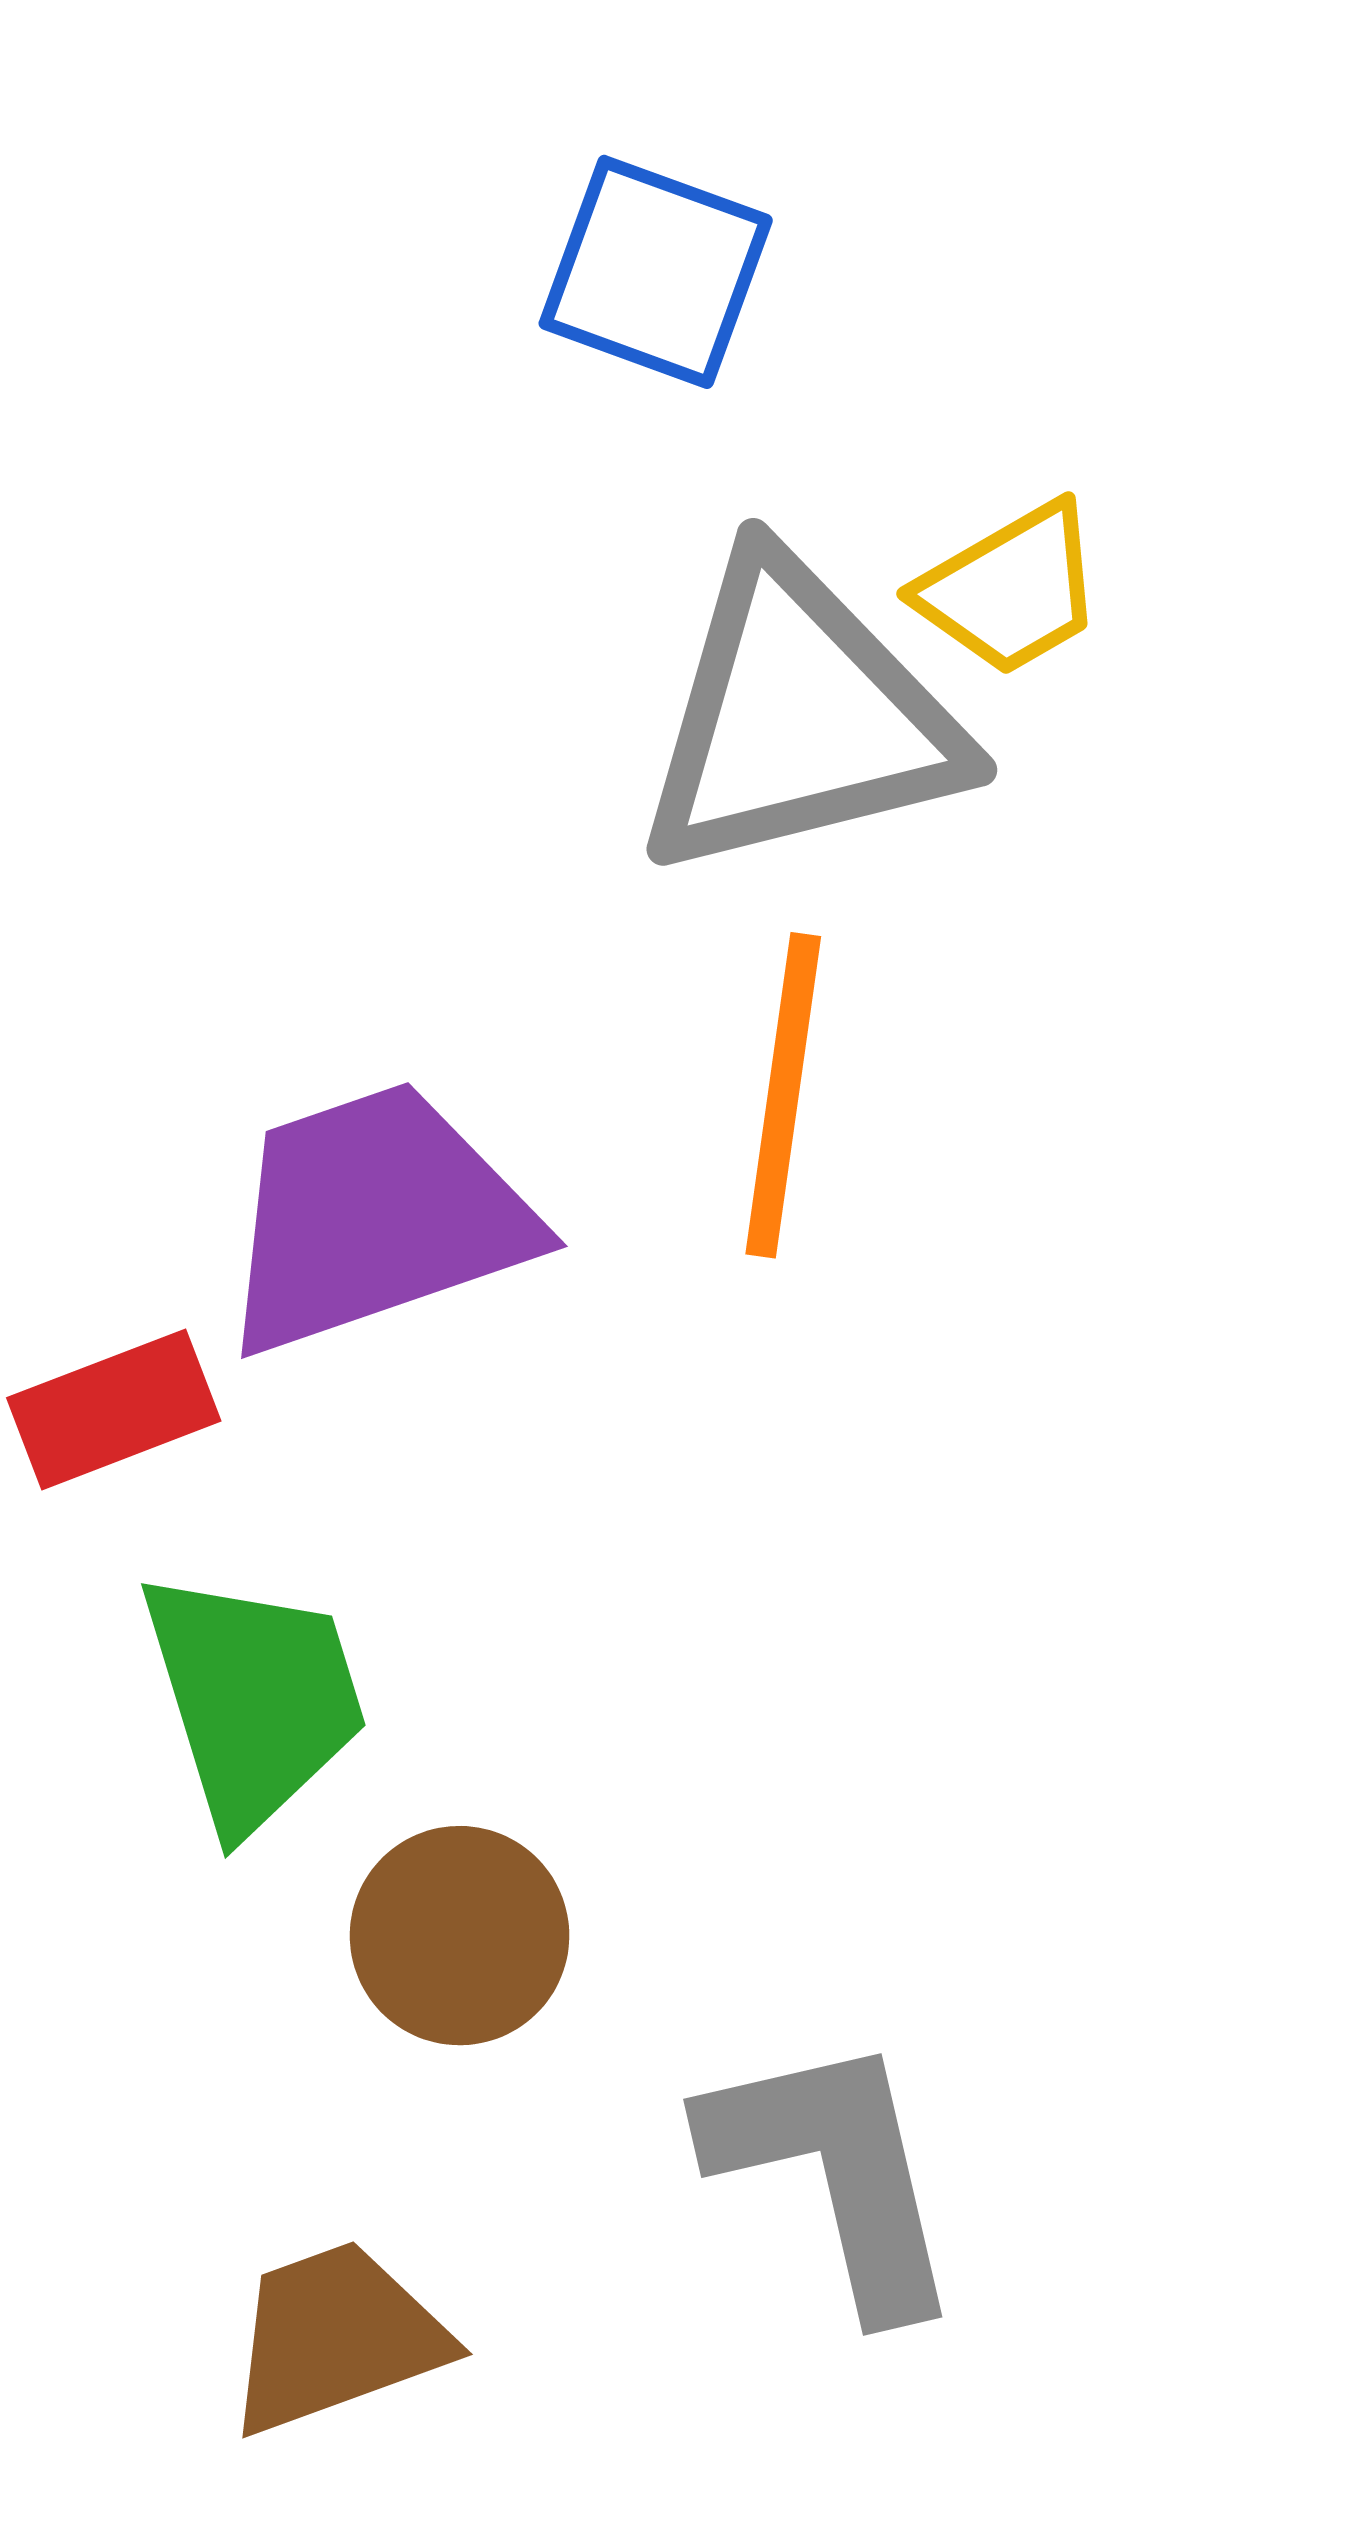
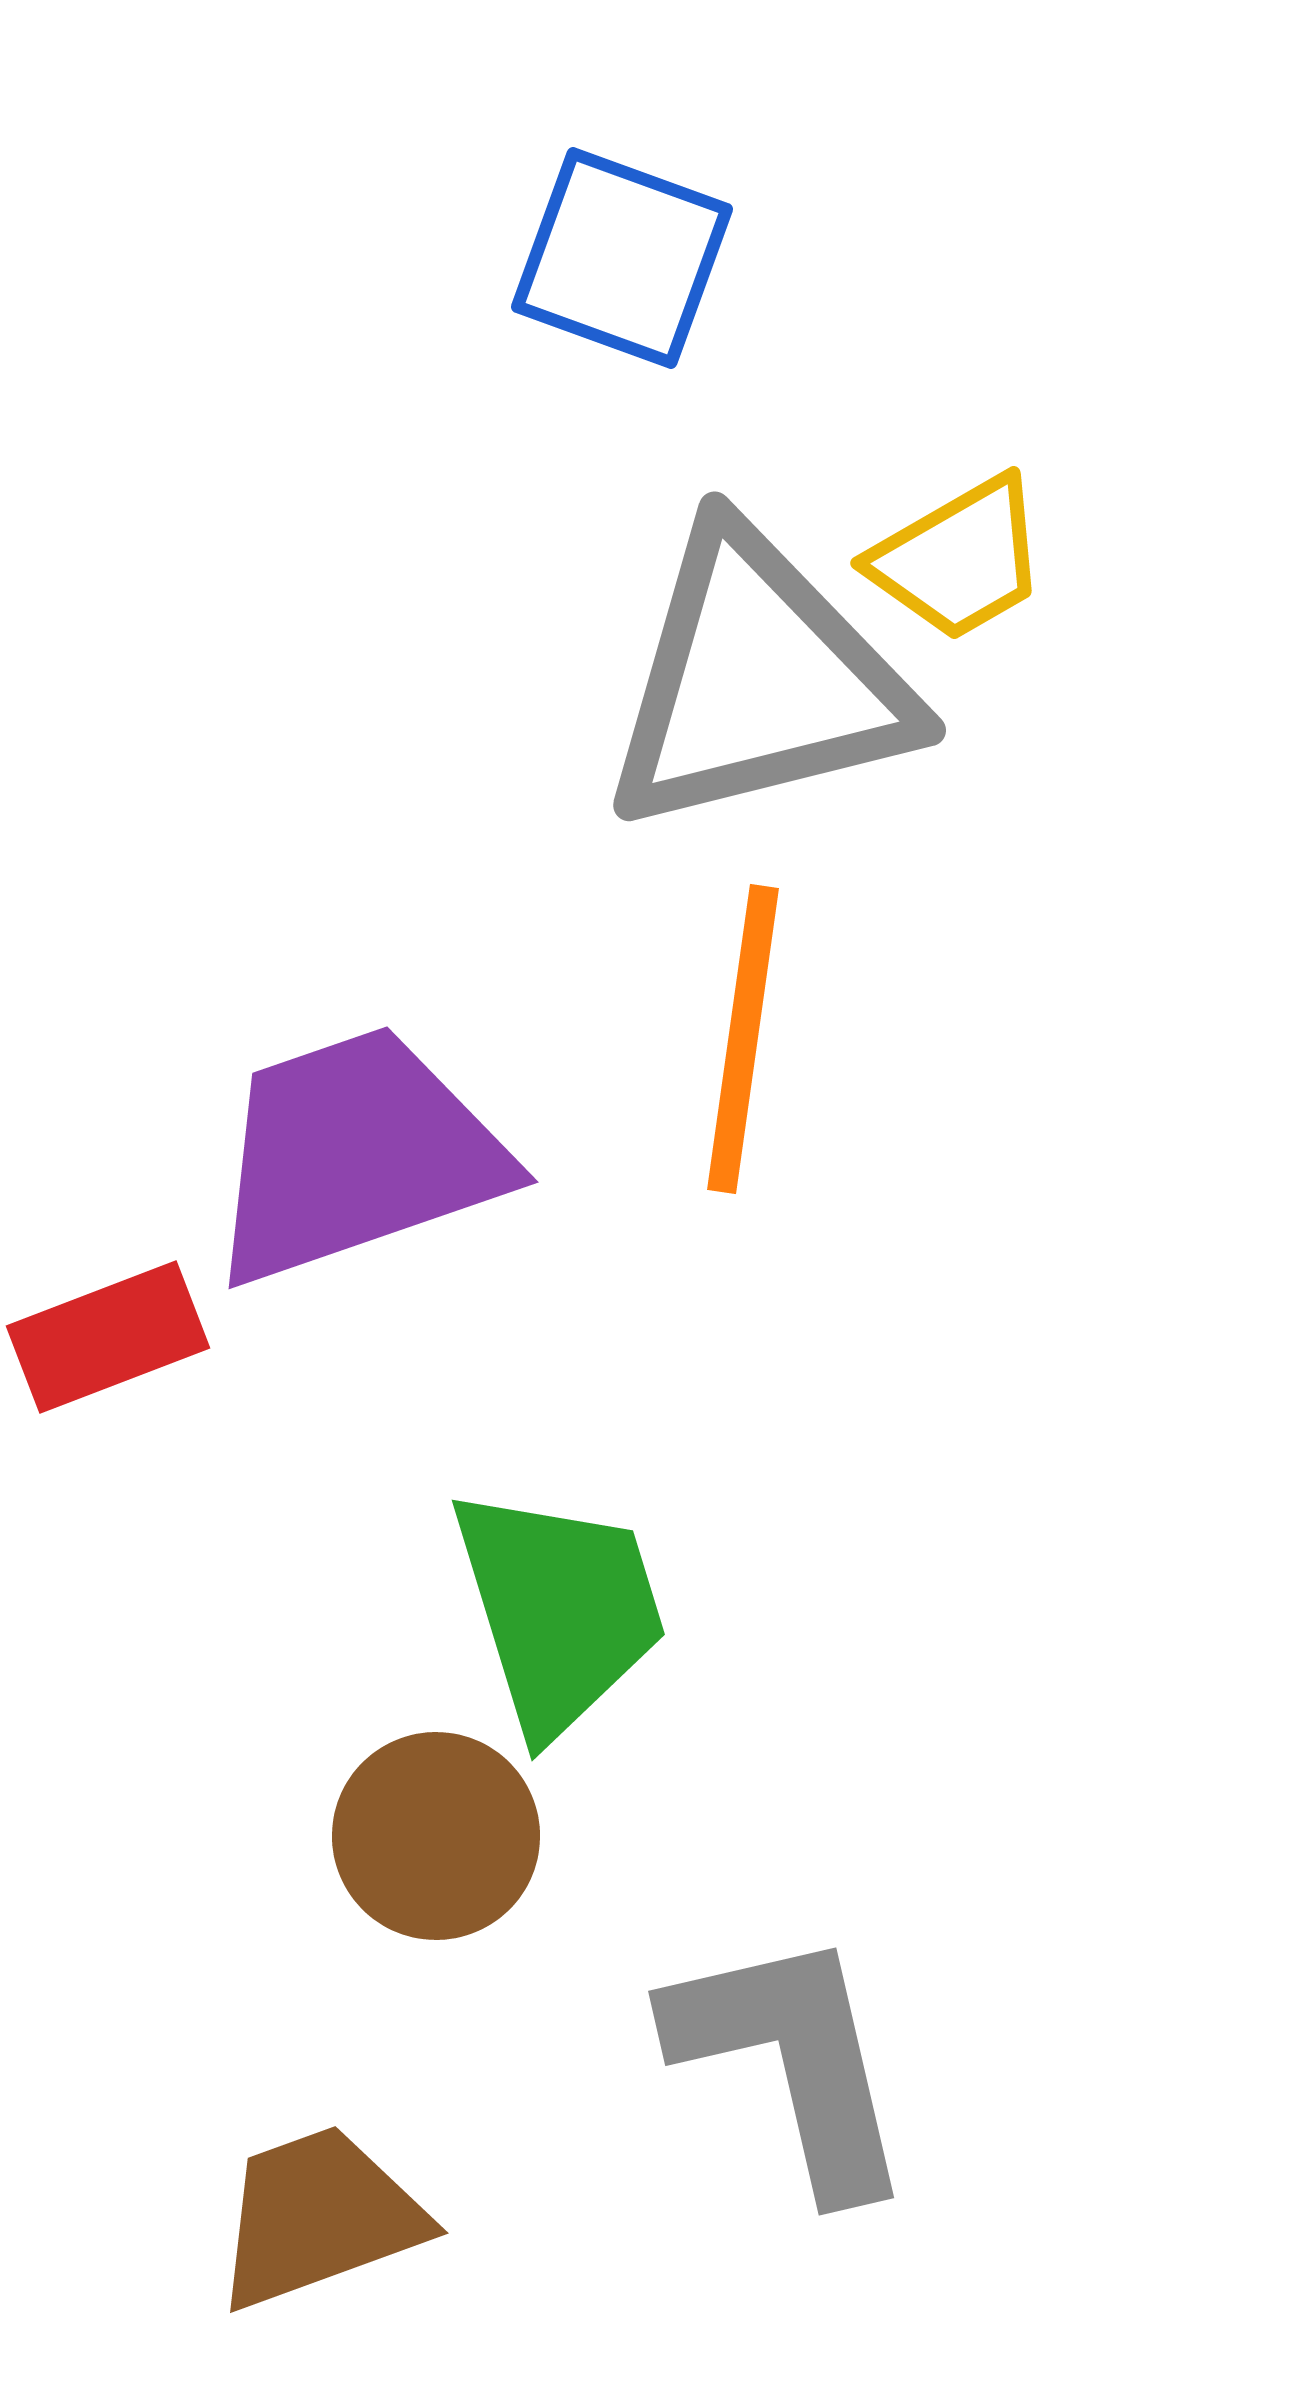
green trapezoid: (254, 1699) -> (559, 1610), moved

